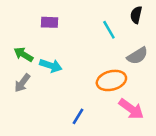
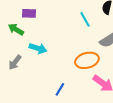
purple rectangle: (50, 22) -> (29, 13), moved
green arrow: (24, 54) -> (16, 29), moved

